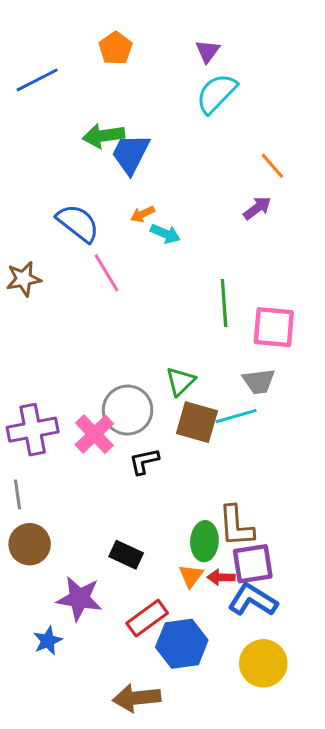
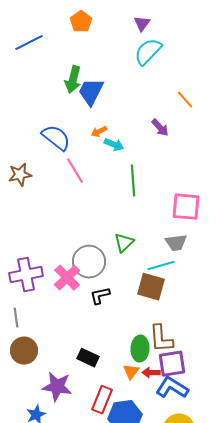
green arrow: (103, 136) -> (73, 80), turned -68
purple arrow: (257, 208) -> (160, 128), moved, turned 84
green line: (224, 303) -> (133, 181), moved
brown square: (197, 422) -> (151, 287), moved
red rectangle: (147, 618) -> (102, 400), turned -32

